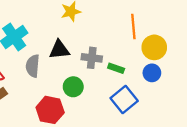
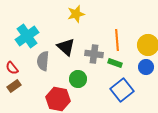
orange line: (133, 27) -> (117, 40), moved
black triangle: (59, 50) -> (66, 47), turned 48

